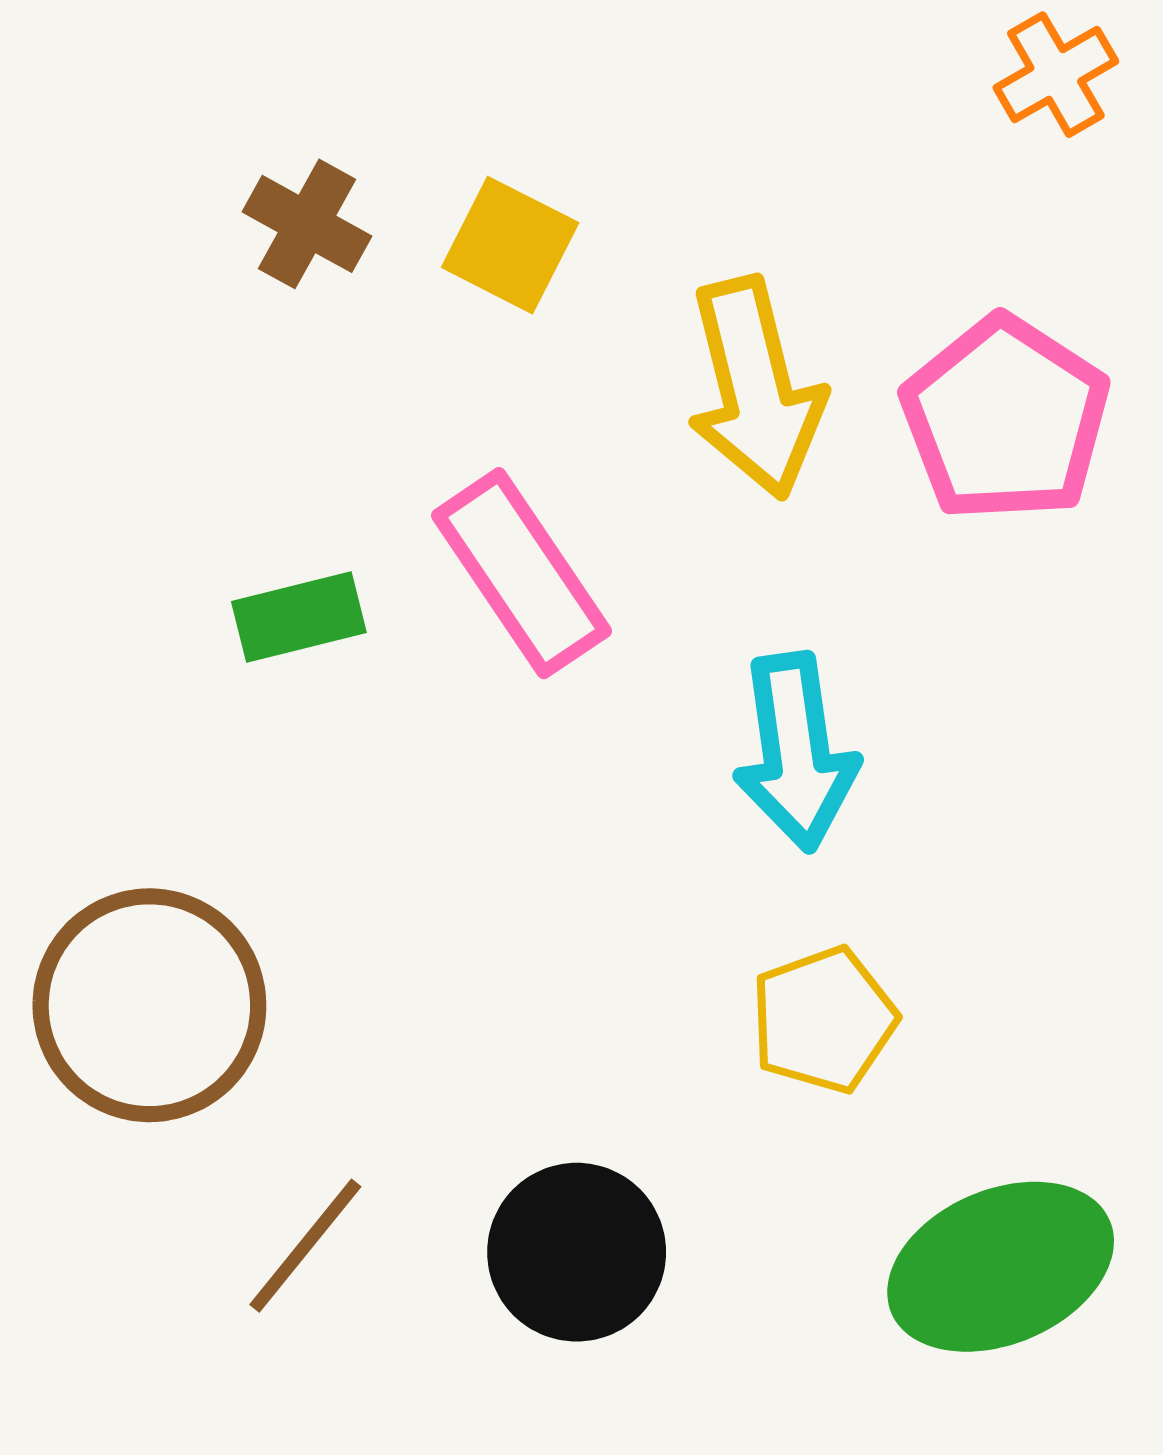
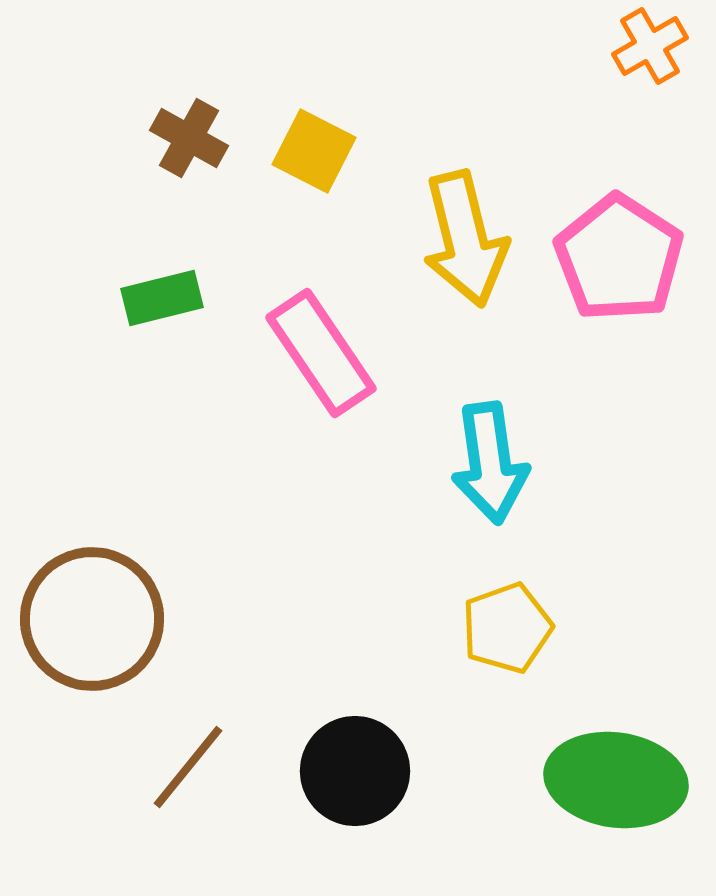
green rectangle: (299, 617) -> (162, 298), moved
green ellipse: (1001, 1267) -> (616, 780), turned 31

